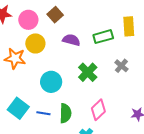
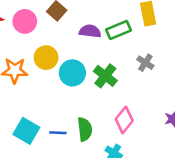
purple semicircle: (71, 40) -> (90, 31), moved
yellow circle: (35, 43) -> (46, 58), moved
cyan circle: (51, 82) -> (72, 73), moved

